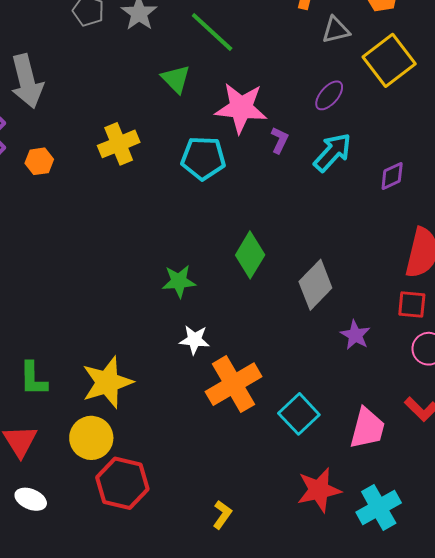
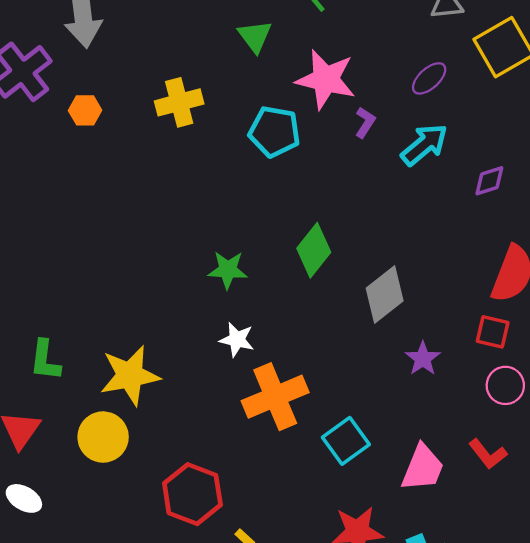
red hexagon: (122, 483) -> (192, 494), moved

